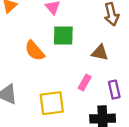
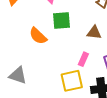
yellow square: (52, 103) -> (72, 81), moved

